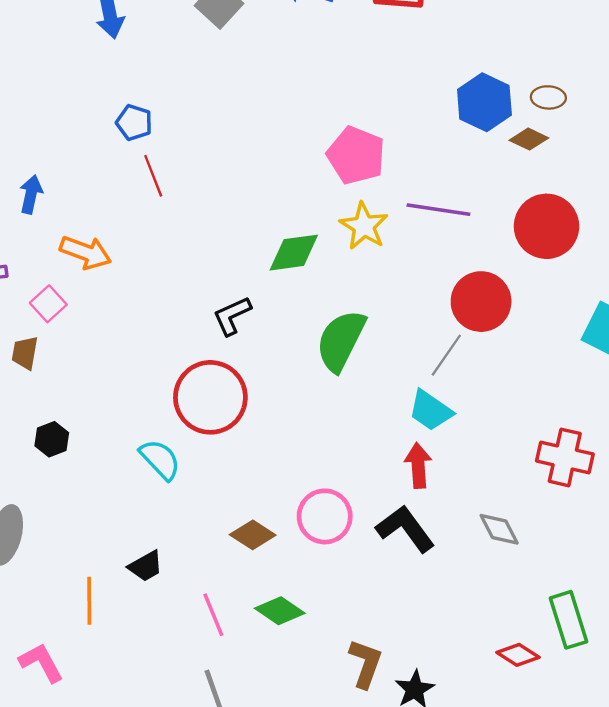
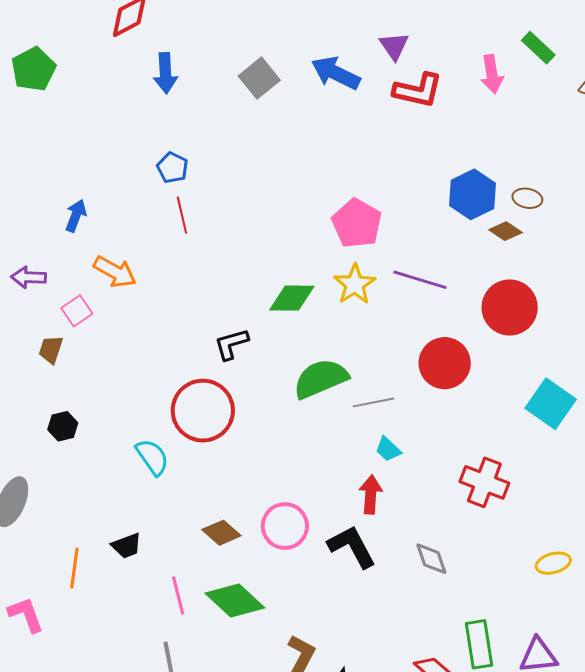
green semicircle: (341, 341) -> (321, 379), turned 32
gray line: (446, 355) -> (373, 402), moved, turned 36
cyan trapezoid: (430, 410) -> (388, 449), size x0.7
red cross: (565, 457) -> (484, 482), moved
green diamond: (280, 611) -> (235, 600), size x1.4

